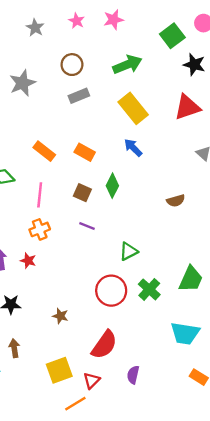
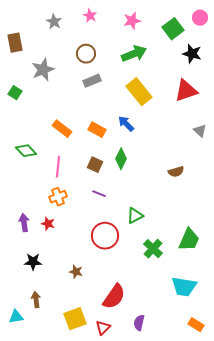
pink star: (113, 20) -> (132, 21), moved
blue arrow: (133, 148) -> (126, 124), moved
red circle: (111, 291) -> (105, 236), moved

